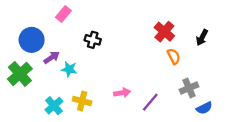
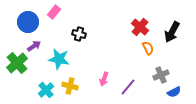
black arrow: (202, 38) -> (172, 32), size x1.5
blue circle: (32, 40) -> (28, 22), moved
purple arrow: (52, 57) -> (34, 46), moved
cyan star: (69, 69) -> (59, 59), size x1.5
pink arrow: (122, 93) -> (104, 79), turned 120

